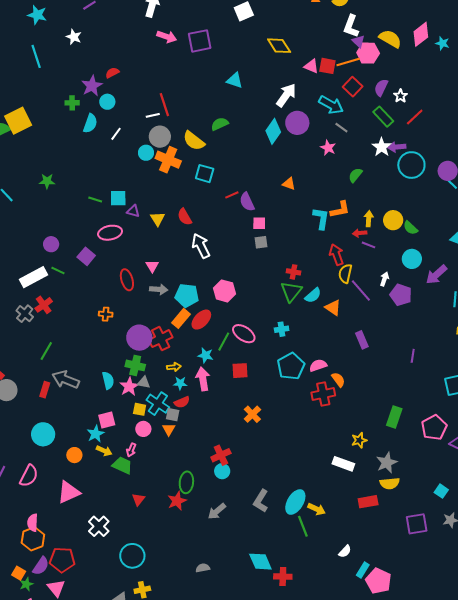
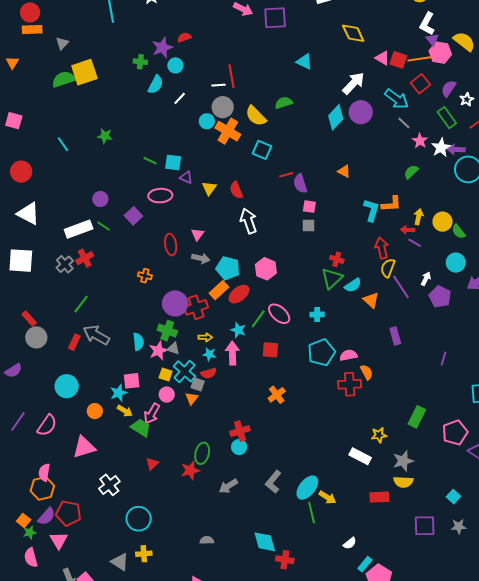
pink star: (328, 148) -> (420, 141), moved
pink arrow: (131, 450) -> (152, 414), size x1.5

